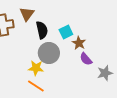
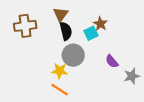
brown triangle: (27, 14) -> (61, 14), moved
brown star: (79, 43) -> (100, 24), moved

